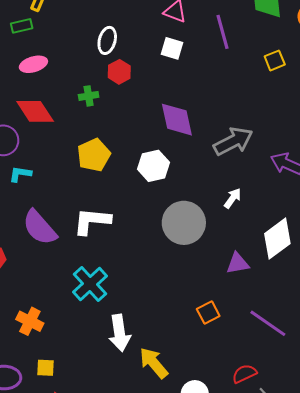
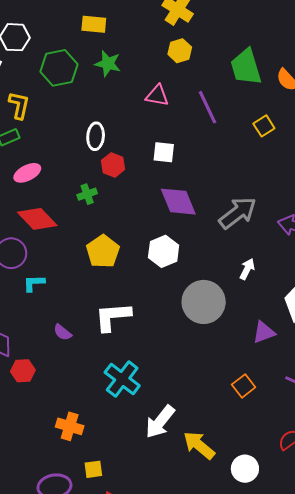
white square: (172, 48) -> (164, 152), moved
purple semicircle: (40, 228) -> (63, 332), size x0.5
white arrow: (120, 333) -> (160, 422), turned 57

